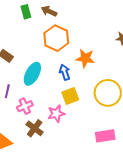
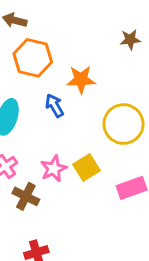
yellow square: (70, 96) -> (87, 167), moved

